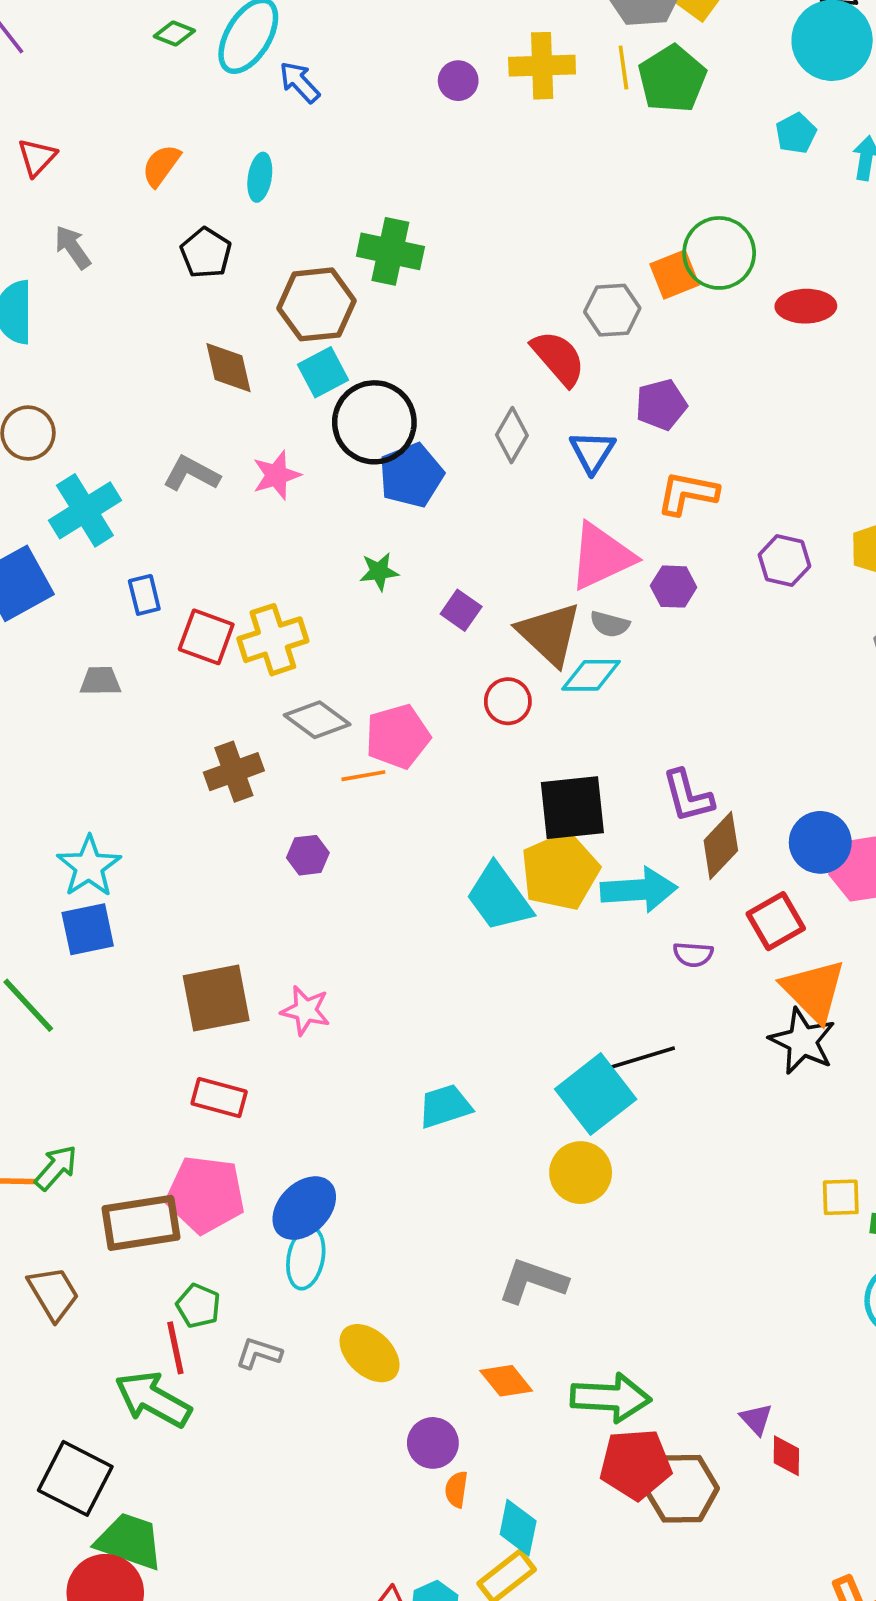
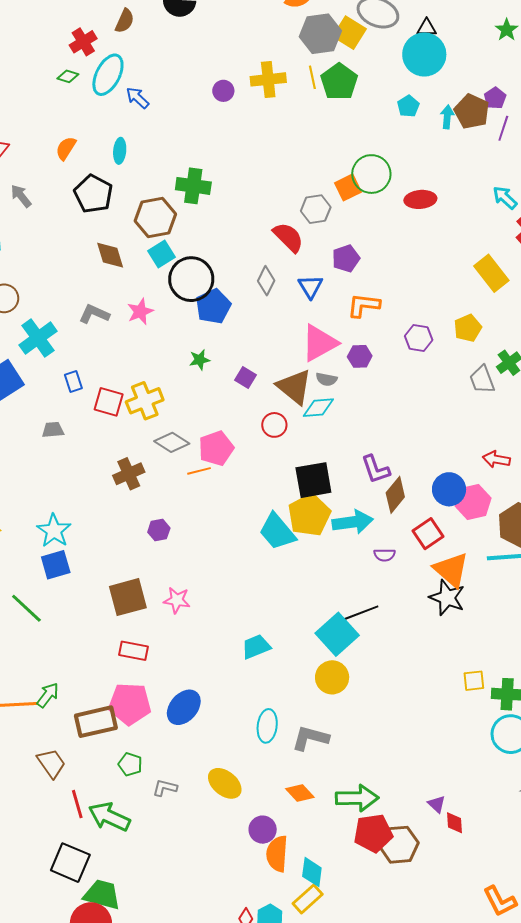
black pentagon: (206, 253) -> (93, 194), size x1.4
purple hexagon: (308, 855) -> (159, 530), moved
cyan ellipse: (306, 1258) -> (267, 726), moved
red line: (175, 1348) -> (77, 804), moved
orange semicircle: (456, 1489) -> (277, 854), size x1.8

